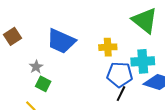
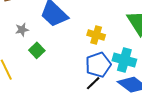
blue pentagon: (120, 75) -> (98, 65), turned 30
green square: (43, 84) -> (37, 50), moved

